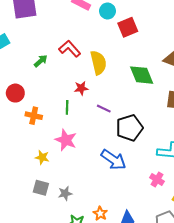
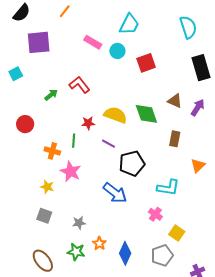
red square: (128, 27) -> (146, 63), moved
yellow semicircle: (98, 63) -> (115, 115), moved, turned -60
orange cross: (34, 116) -> (52, 151), moved
gray star: (65, 193) -> (79, 223), moved

